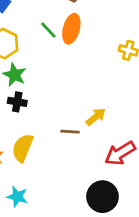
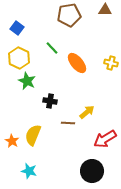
orange ellipse: (71, 29) -> (77, 63), moved, turned -55
black cross: (17, 102) -> (50, 101), moved

